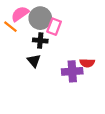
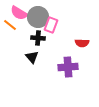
pink semicircle: (20, 14) -> (19, 13), turned -114
red semicircle: (87, 63) -> (82, 43), moved

